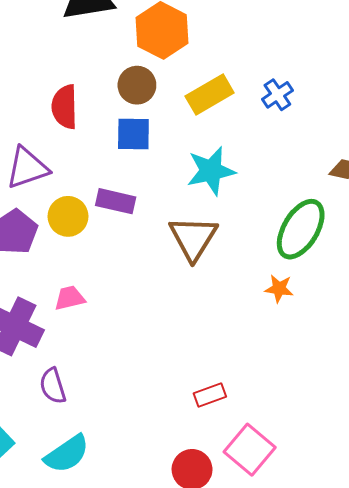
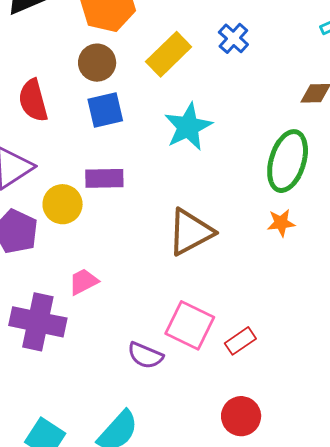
brown triangle: (193, 238) -> (190, 232), moved, turned 44
purple semicircle: (53, 386) -> (145, 355), moved, turned -36
pink square: (250, 450) -> (190, 325), moved

